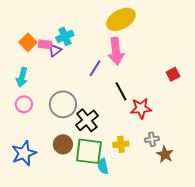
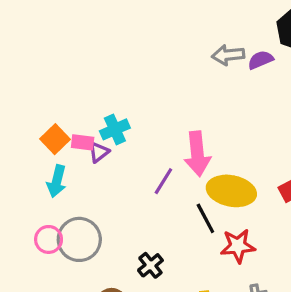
yellow ellipse: (121, 19) -> (231, 191), moved, turned 40
cyan arrow: (22, 77) -> (57, 181), moved
gray circle: (63, 104) -> (79, 239), moved
black cross: (87, 120) -> (150, 265), size x0.7

